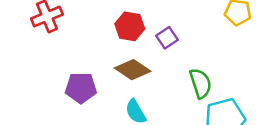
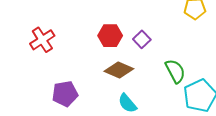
purple pentagon: (81, 88) -> (65, 94), moved

